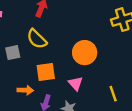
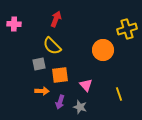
gray square: (13, 53) -> (39, 64), moved
orange circle: (85, 53) -> (103, 50), moved

